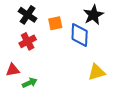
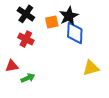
black star: (93, 15) -> (69, 16), moved
red cross: (28, 41) -> (26, 39), turned -35

